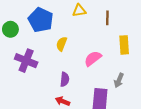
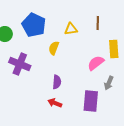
yellow triangle: (79, 11) -> (71, 29), moved
pink semicircle: (93, 58) -> (96, 63), moved

